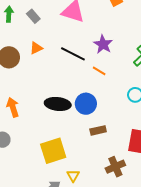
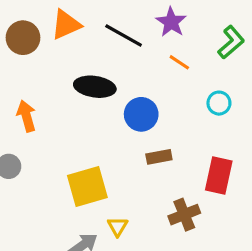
orange triangle: (36, 48) -> (66, 25), size x1.5
orange line: (99, 71) -> (179, 62), moved
black ellipse: (58, 104) -> (95, 87), moved

